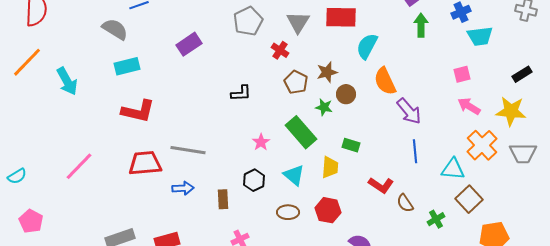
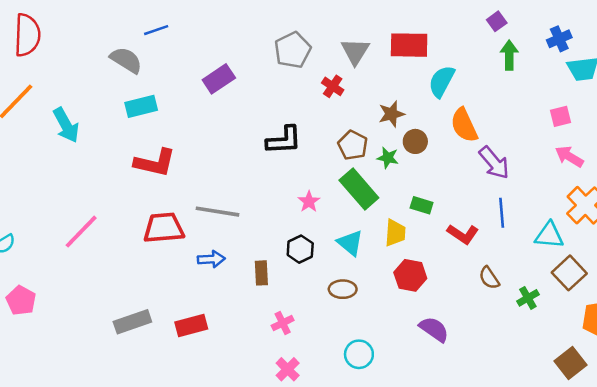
brown pentagon: (296, 82) -> (353, 145), moved
black L-shape: (241, 93) -> (284, 140), size x1.4
red L-shape: (381, 185) -> (463, 234), moved
red hexagon: (328, 210) -> (410, 275), moved

